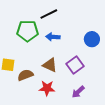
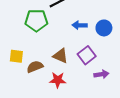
blue arrow: (53, 37) -> (80, 25), moved
purple arrow: (78, 92) -> (101, 74), moved, turned -144

